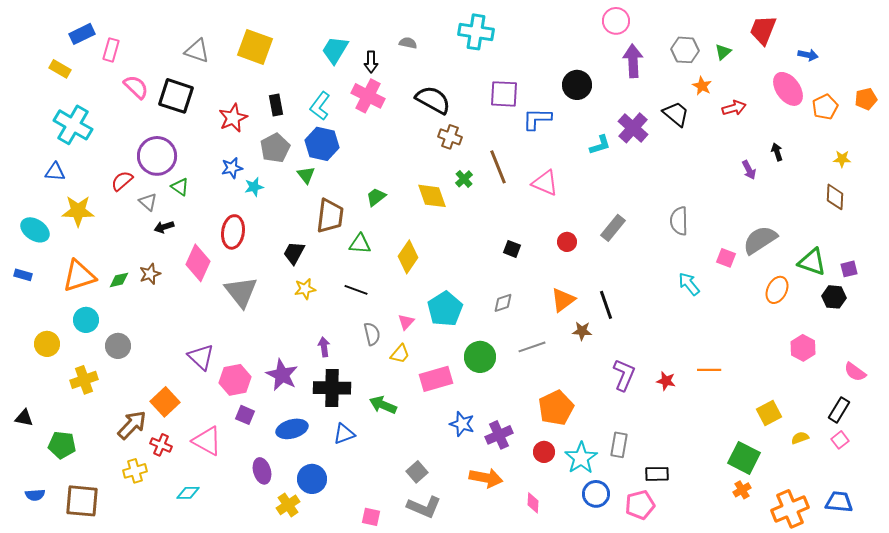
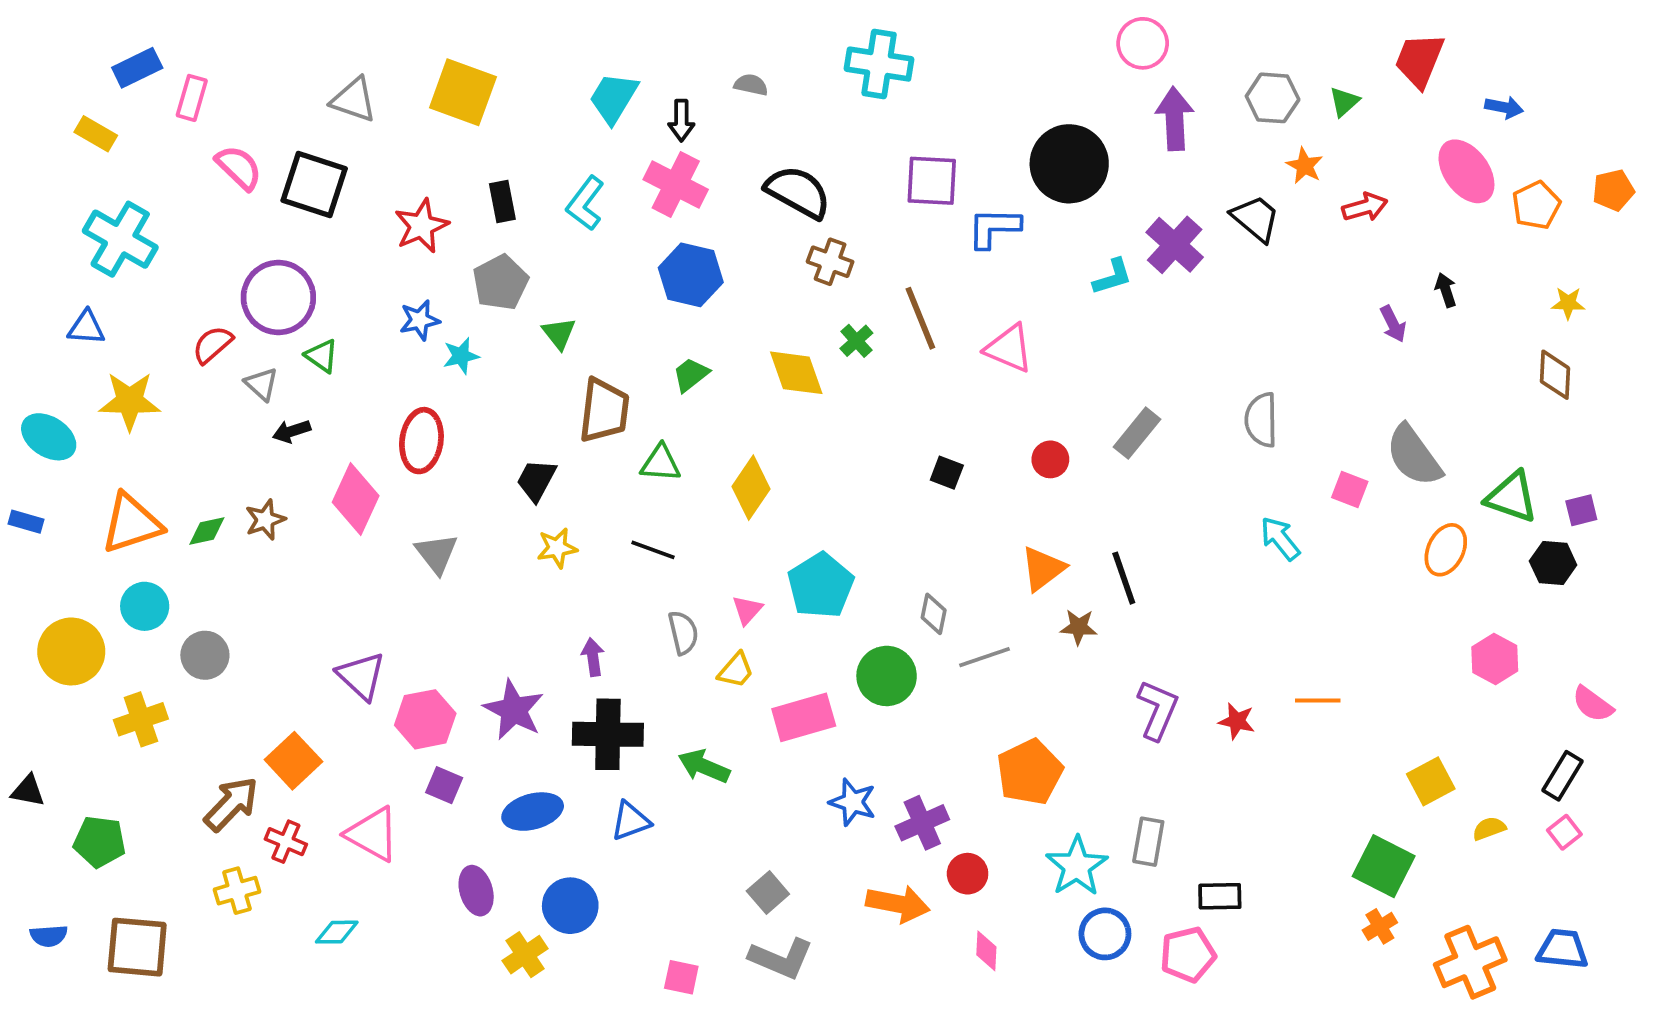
black circle: (577, 85) -> (1069, 164), size x1.4
blue hexagon: (322, 144) -> (691, 275), moved
gray semicircle: (760, 240) -> (1414, 456), turned -93
gray triangle: (241, 292) -> (437, 554), size x0.7
gray diamond: (503, 303) -> (934, 614), moved, turned -60
yellow circle: (47, 344) -> (71, 651), size x1.4
red circle: (544, 452) -> (968, 874), moved

